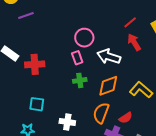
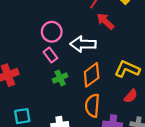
red semicircle: (126, 118) -> (131, 96), moved

